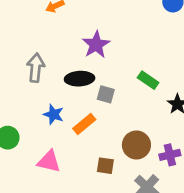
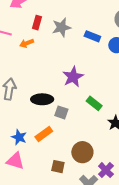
purple star: (96, 45) -> (73, 77), moved
blue star: (54, 114) -> (19, 137), moved
purple cross: (170, 155) -> (106, 170), moved, turned -35

